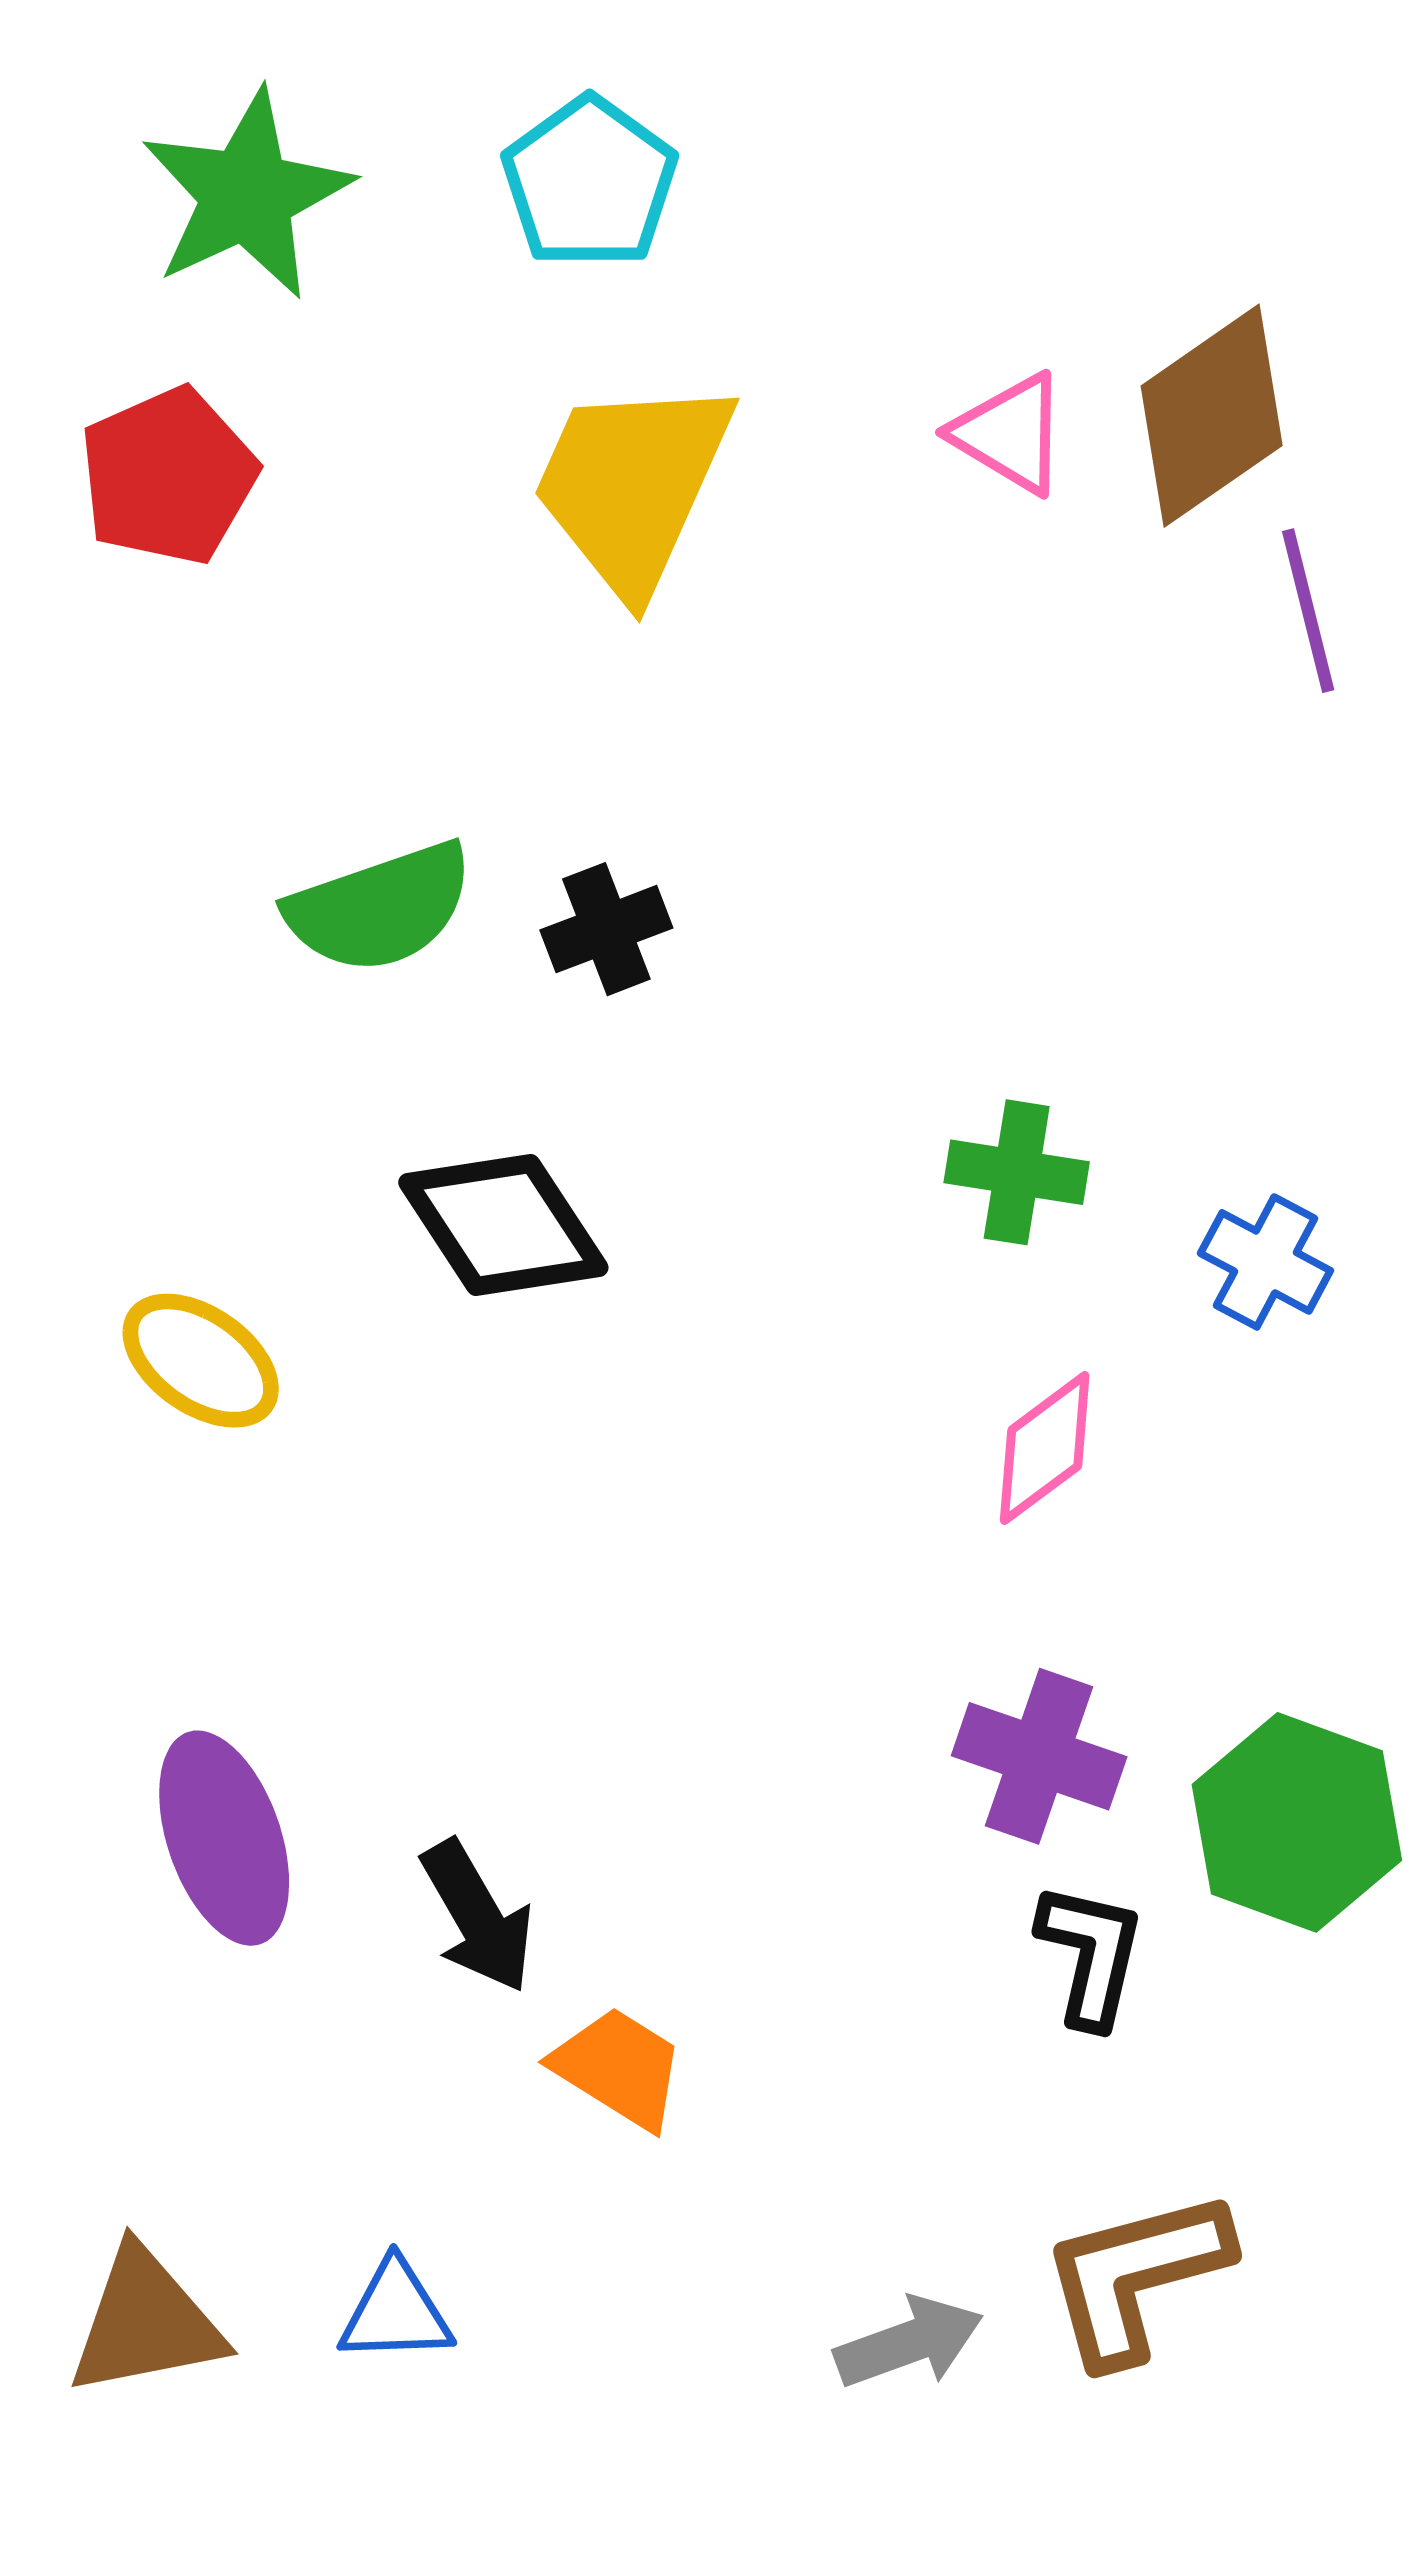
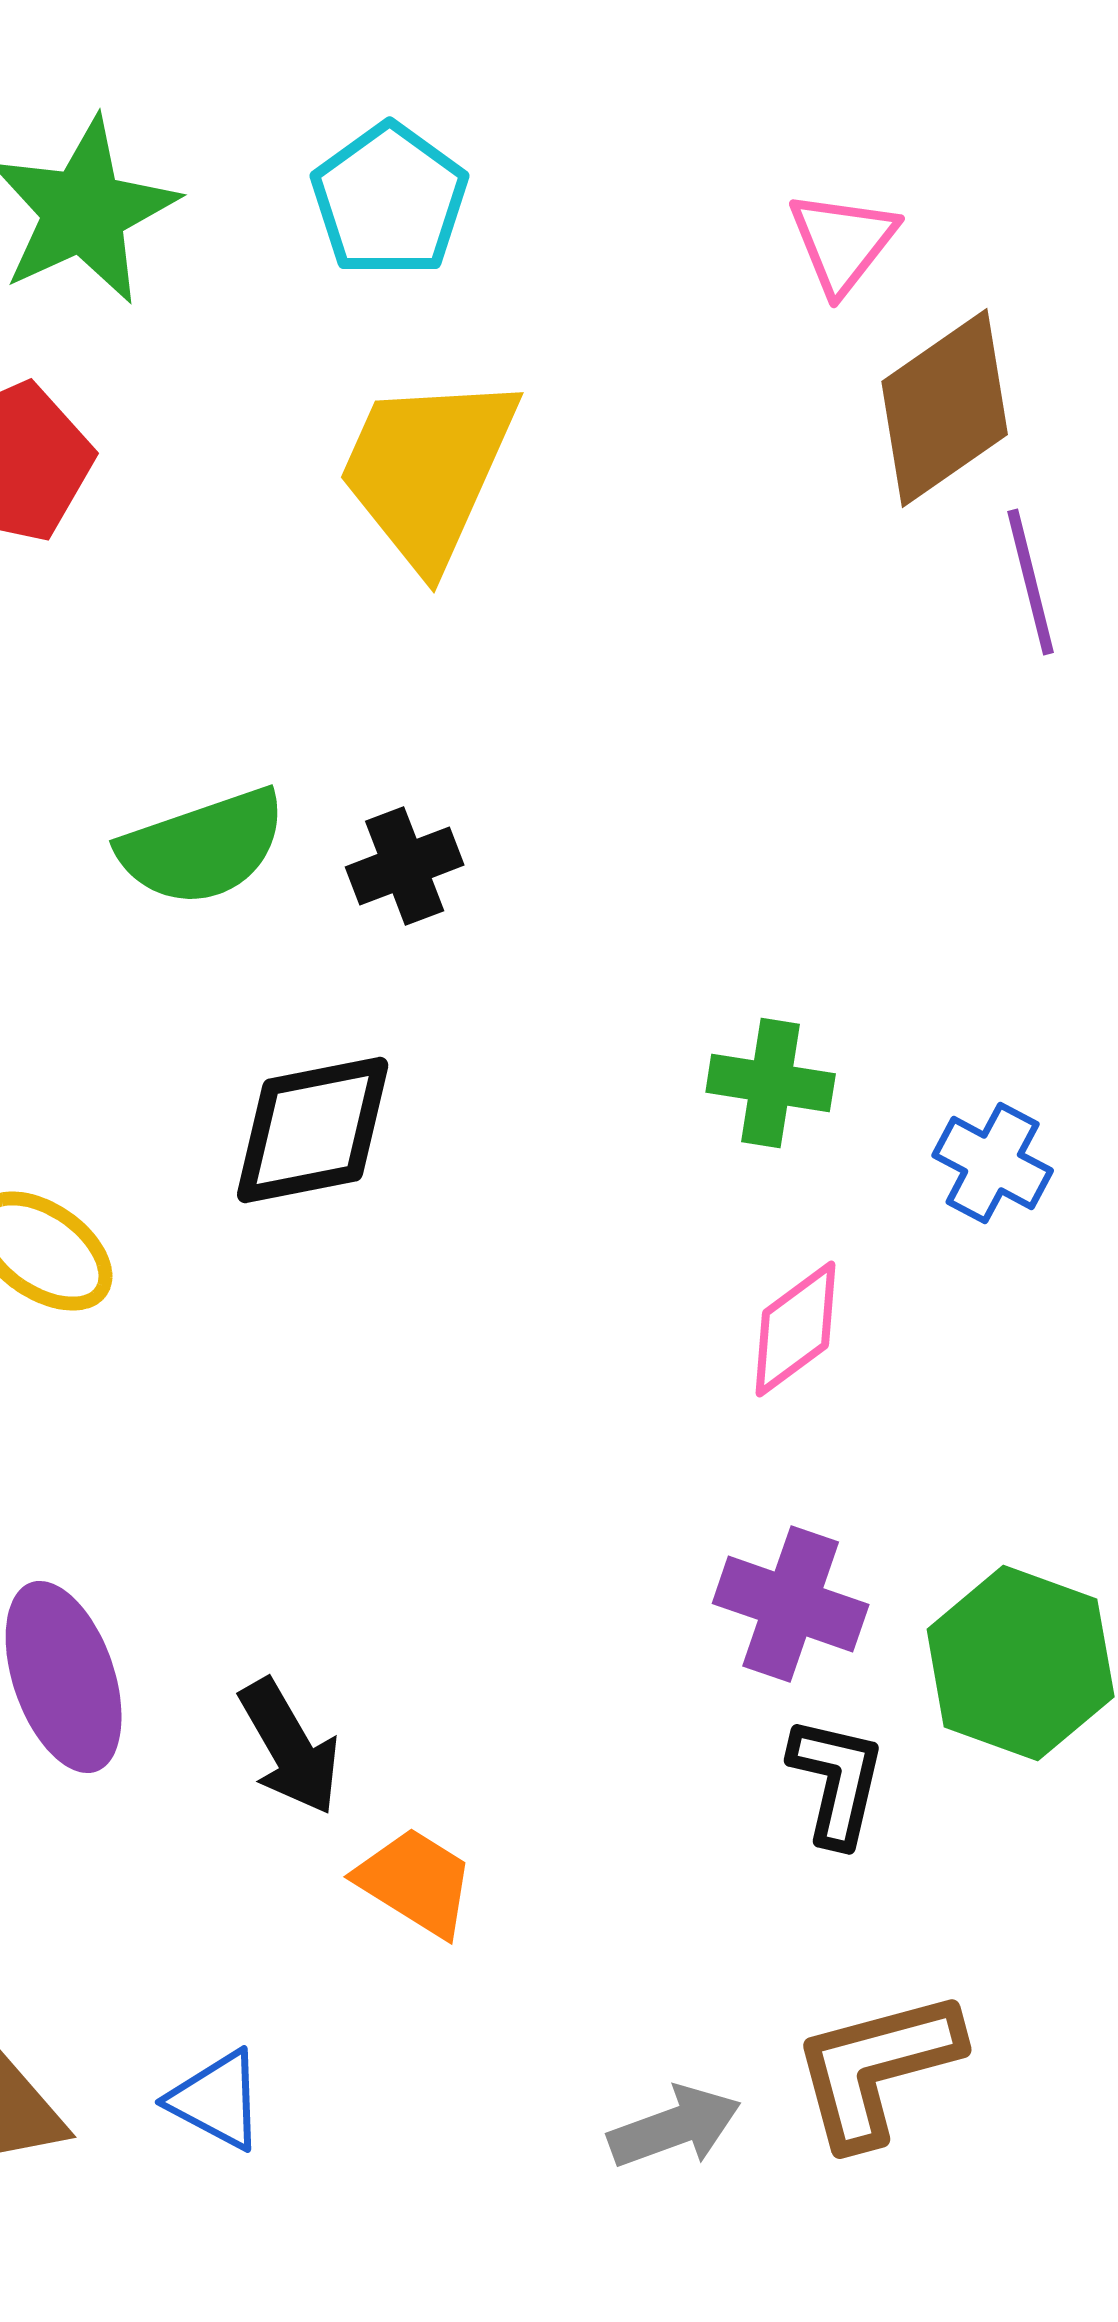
pink triangle: (1010, 434) -> (843, 242), moved, turned 37
black diamond: (503, 1225) -> (313, 1130), turned -68
blue triangle: (396, 2312) -> (217, 2100), turned 30

